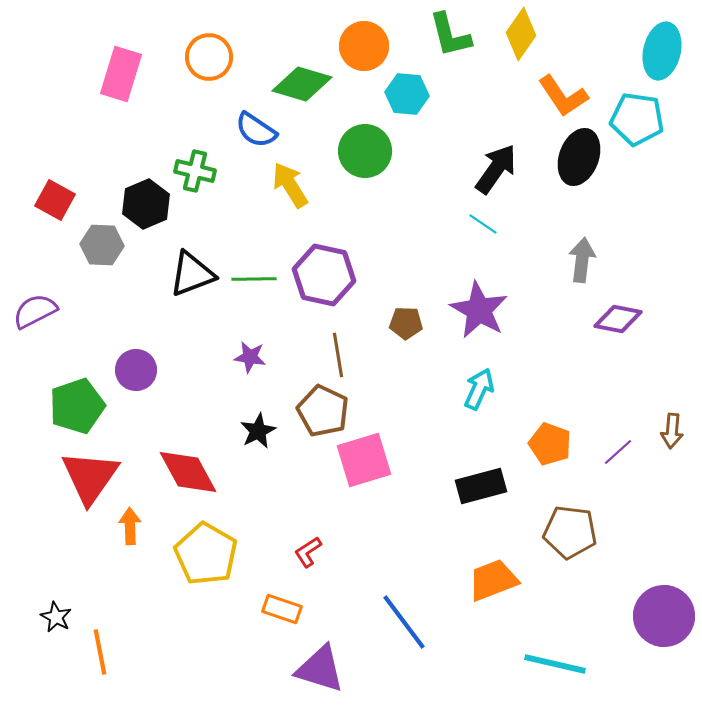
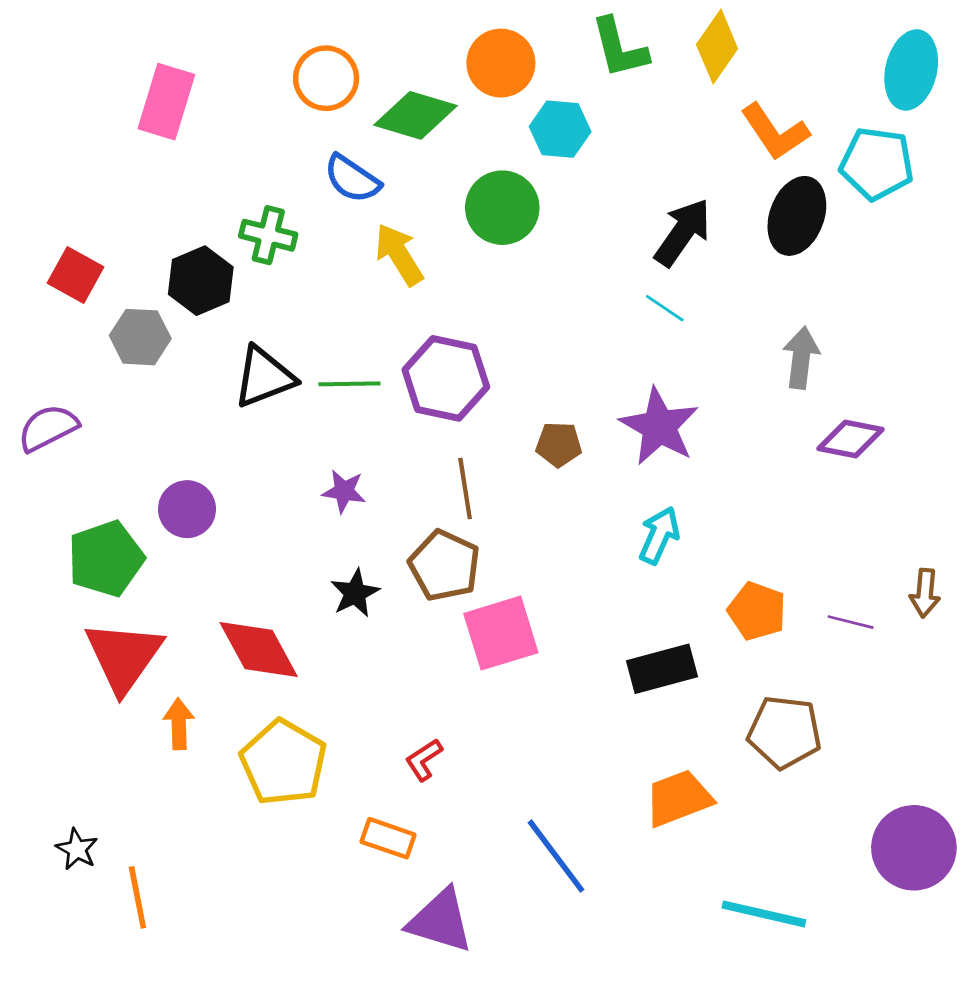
orange circle: (209, 57) -> (326, 78), moved
purple line: (618, 452) -> (851, 622), turned 56

